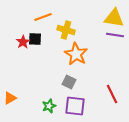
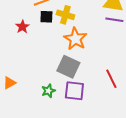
black square: (35, 39) -> (46, 17), moved
gray square: (69, 82) -> (68, 67), size x1.6

